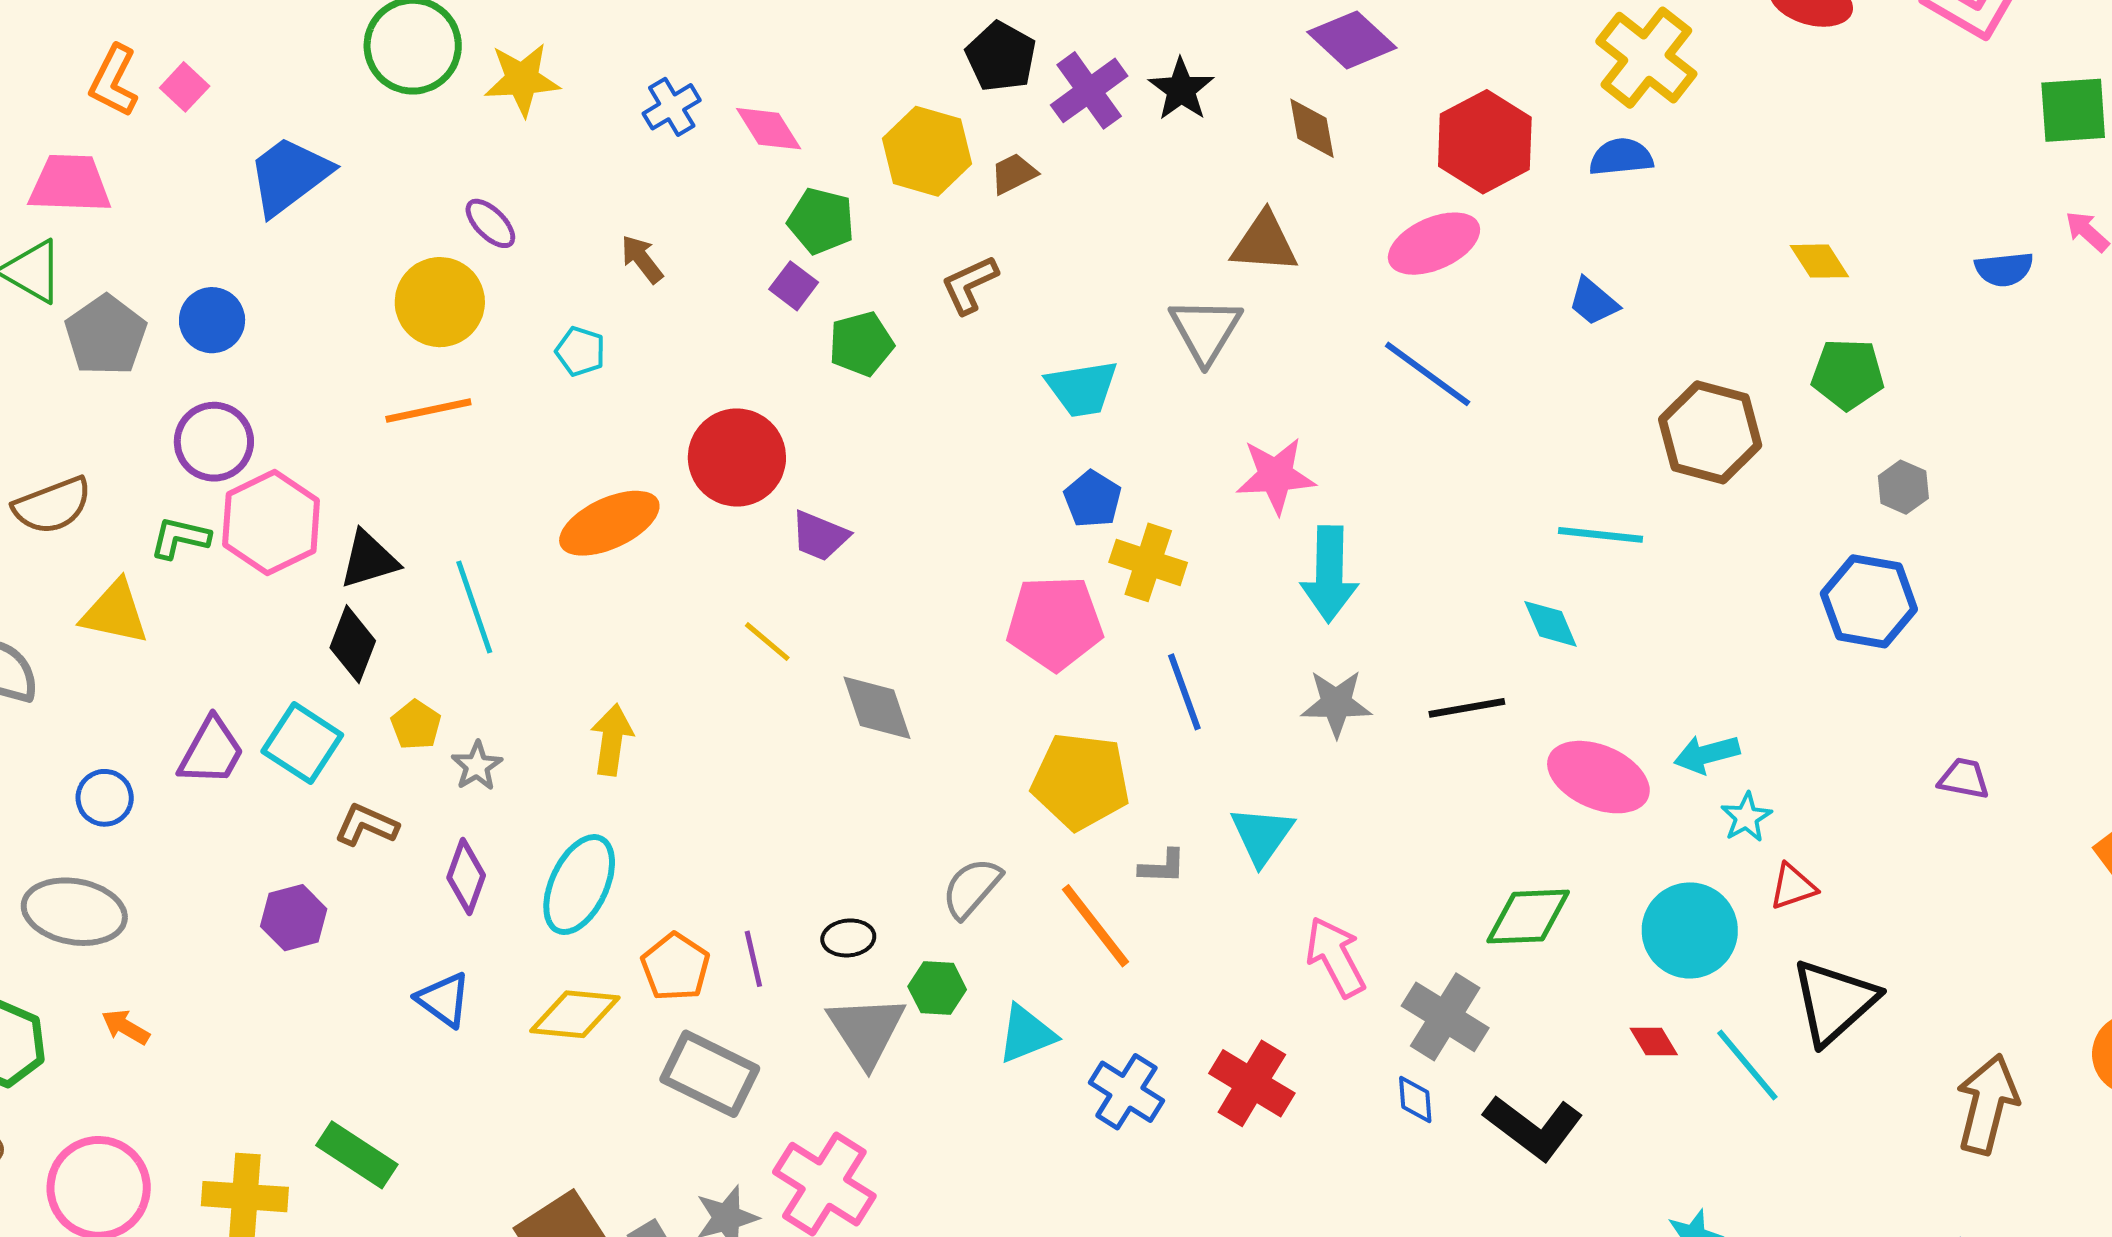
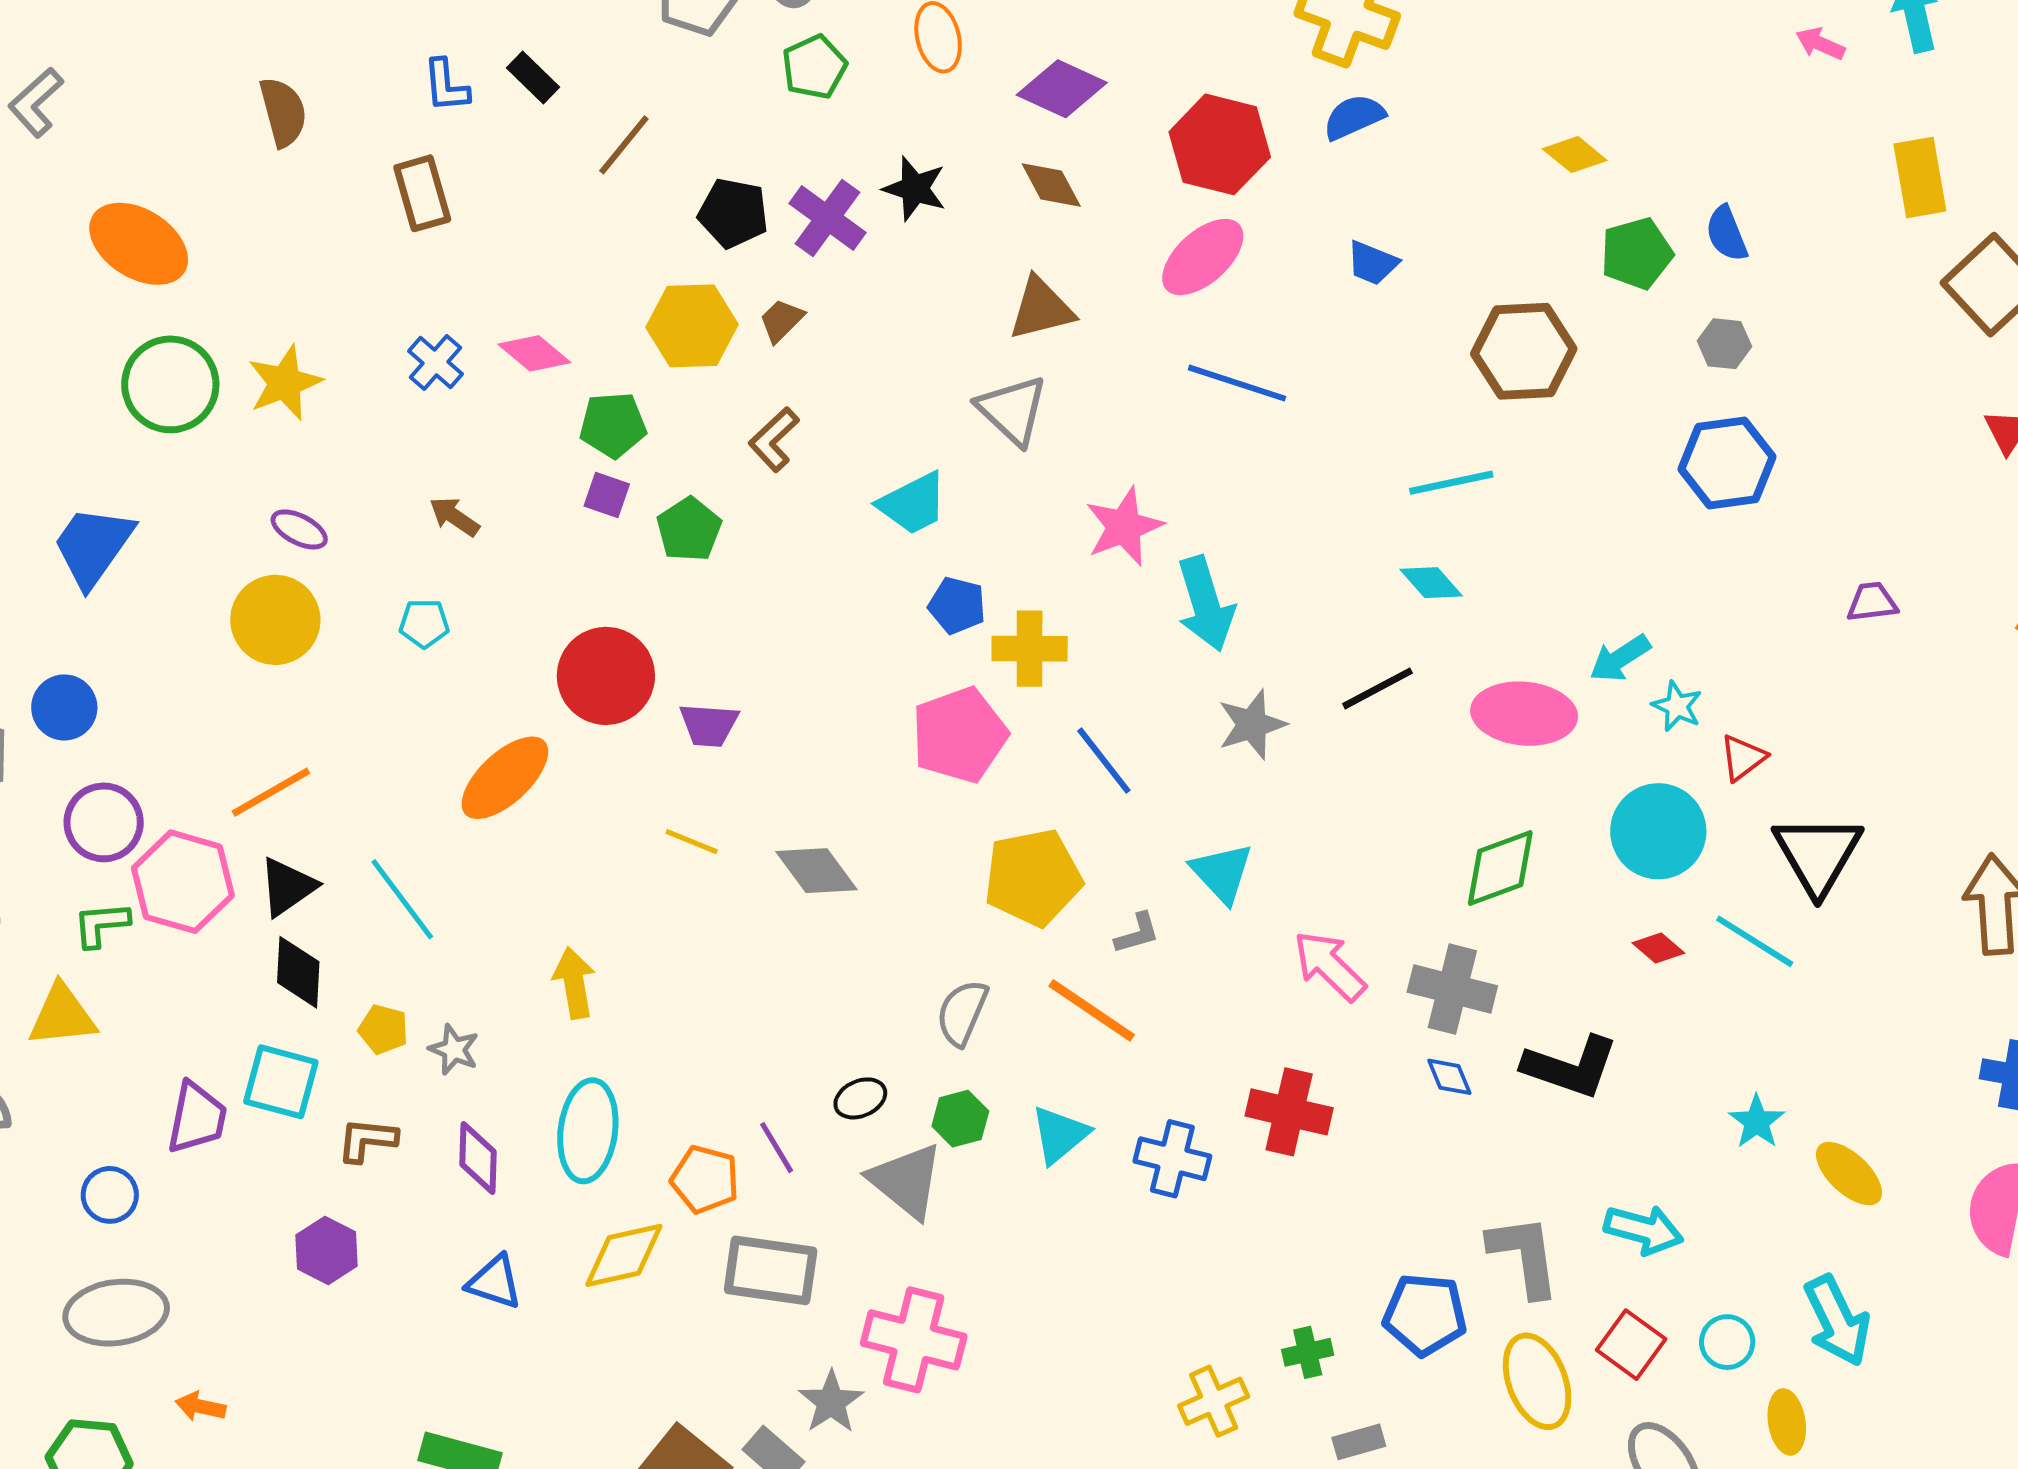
blue semicircle: (2004, 269) -> (1727, 234), moved, turned 92
orange line: (428, 411) -> (271, 792), moved

